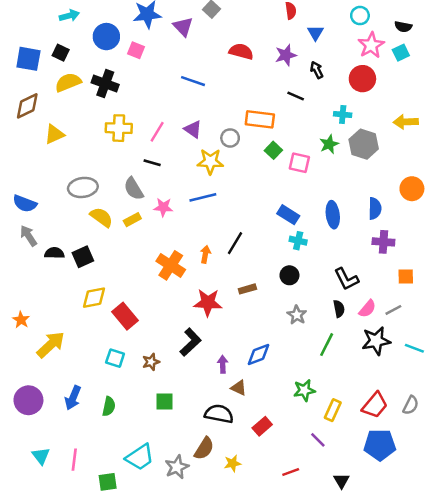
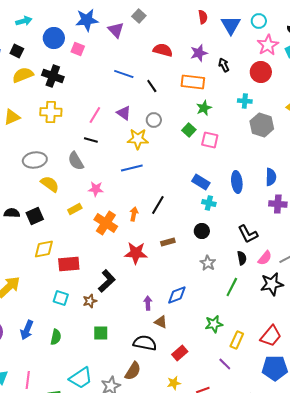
blue triangle: (315, 33) -> (231, 25), moved, size x1.5
black line: (296, 96) -> (152, 86), moved, turned 32
orange rectangle: (260, 119) -> (193, 82), moved
yellow cross: (119, 128) -> (51, 112), moved
green star: (329, 144) -> (204, 108), moved
pink star: (163, 207) -> (96, 189), moved
yellow rectangle: (132, 220) -> (75, 209), moved
red rectangle: (125, 316) -> (69, 264), turned -55
black L-shape: (191, 342) -> (107, 281), moved
yellow star: (233, 463) -> (174, 383), moved

